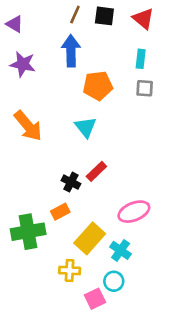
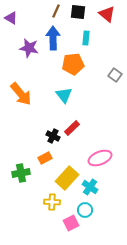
cyan rectangle: (141, 59) -> (86, 38), moved
purple star: (23, 64) -> (29, 48), moved
gray square: (145, 88) -> (115, 75), moved, turned 32
green cross: (28, 232) -> (21, 173), size x0.7

